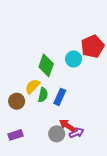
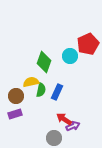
yellow semicircle: (32, 86) -> (31, 82), turned 35
gray circle: (57, 134) -> (54, 138), moved
purple rectangle: (16, 135) -> (15, 114), moved

